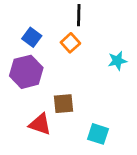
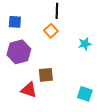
blue square: (32, 37) -> (15, 22), moved, turned -32
cyan square: (98, 134) -> (85, 94), moved

